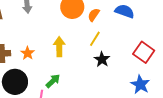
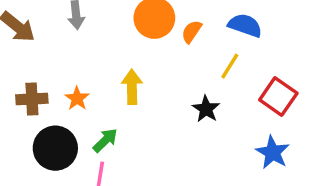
yellow line: (95, 39) -> (230, 66), moved
green arrow: (53, 81) -> (105, 140), moved

